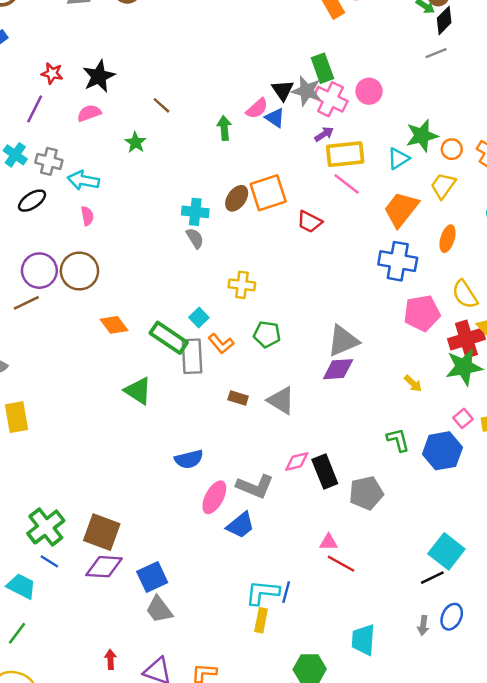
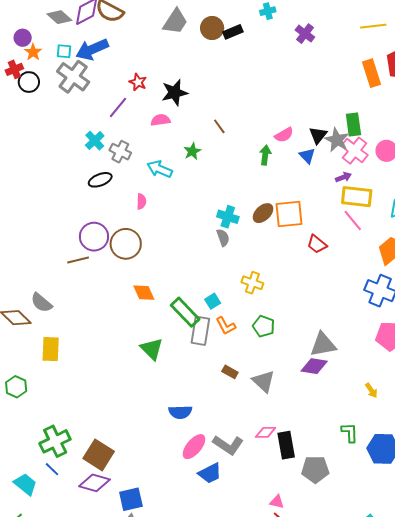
pink semicircle: (257, 108) -> (284, 135), moved
cyan arrow: (83, 180) -> (160, 169), moved

